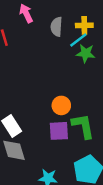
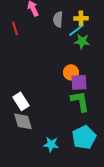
orange circle: (61, 105) -> (71, 72), moved
purple square: (59, 131) -> (79, 82), moved

